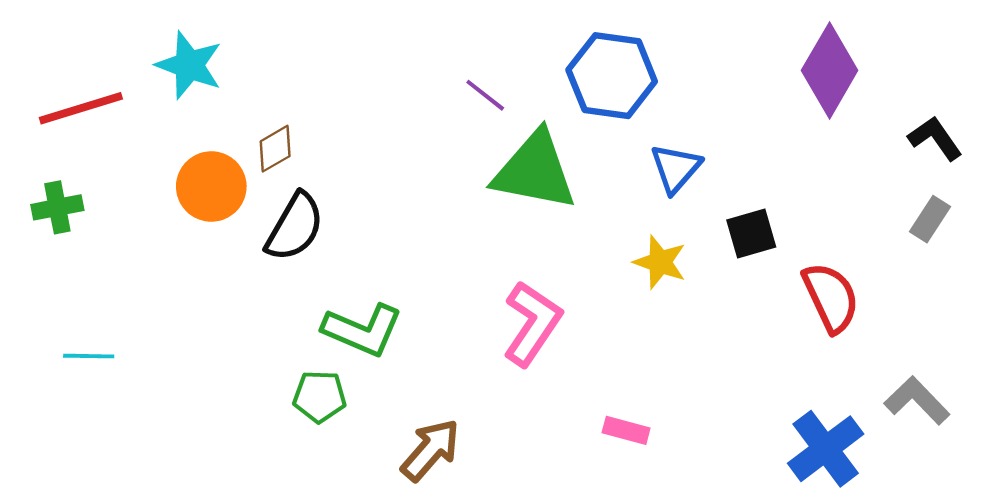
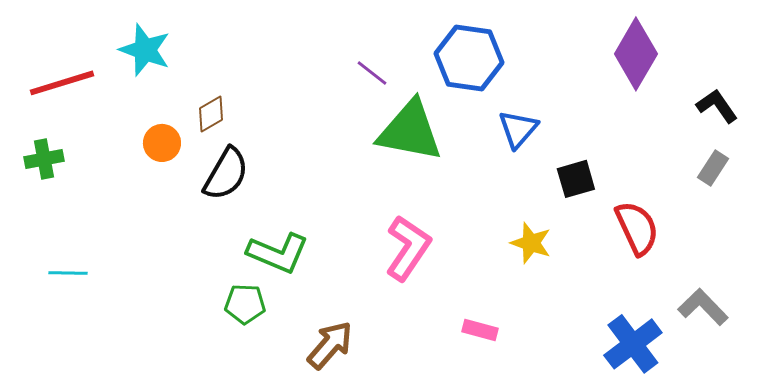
orange circle: (211, 187) -> (162, 143), size x0.7
yellow star: (660, 262) -> (531, 243), moved

